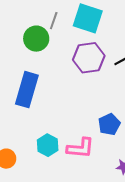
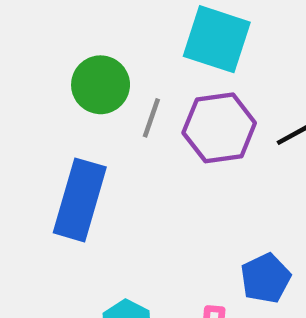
gray line: (54, 21) -> (151, 118), moved

